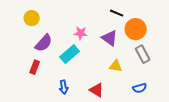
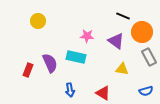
purple semicircle: (44, 43) -> (50, 63), moved, turned -66
cyan rectangle: (70, 54) -> (76, 57), turned 54
red rectangle: (35, 67) -> (28, 70), moved

